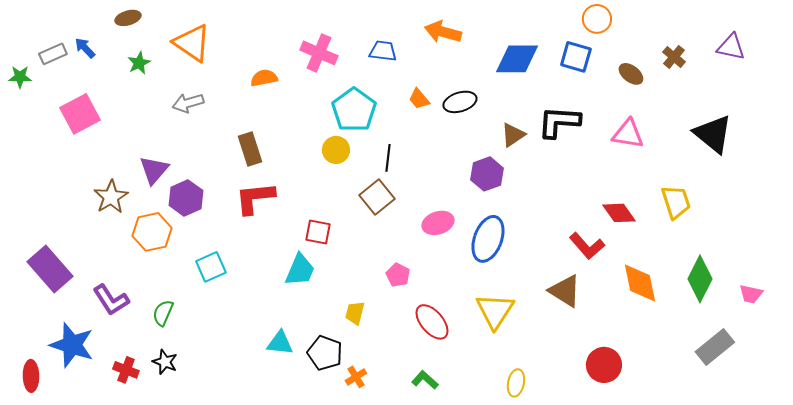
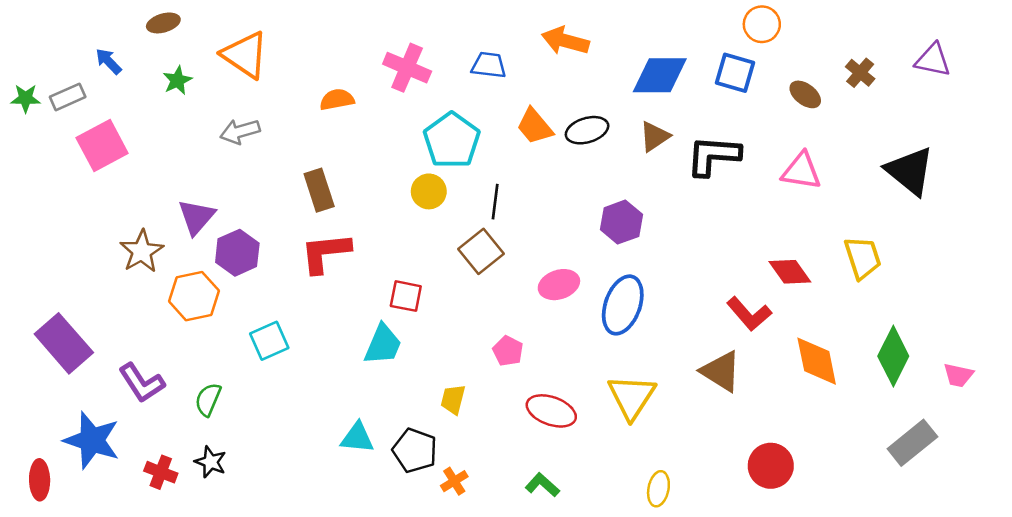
gray rectangle: (53, 54) -> (68, 97), moved
orange trapezoid: (419, 99) -> (535, 126), size x1.4
brown triangle: (513, 135) -> (655, 137), moved
red ellipse: (432, 322) -> (551, 411), turned -30

